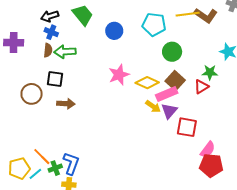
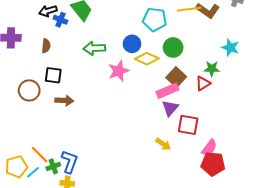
blue circle: (114, 31) -> (132, 44), moved
blue cross: (51, 32) -> (60, 20), moved
green arrow: (65, 52) -> (94, 48), moved
yellow diamond: (147, 83) -> (147, 59), moved
yellow arrow: (153, 106) -> (163, 144), moved

